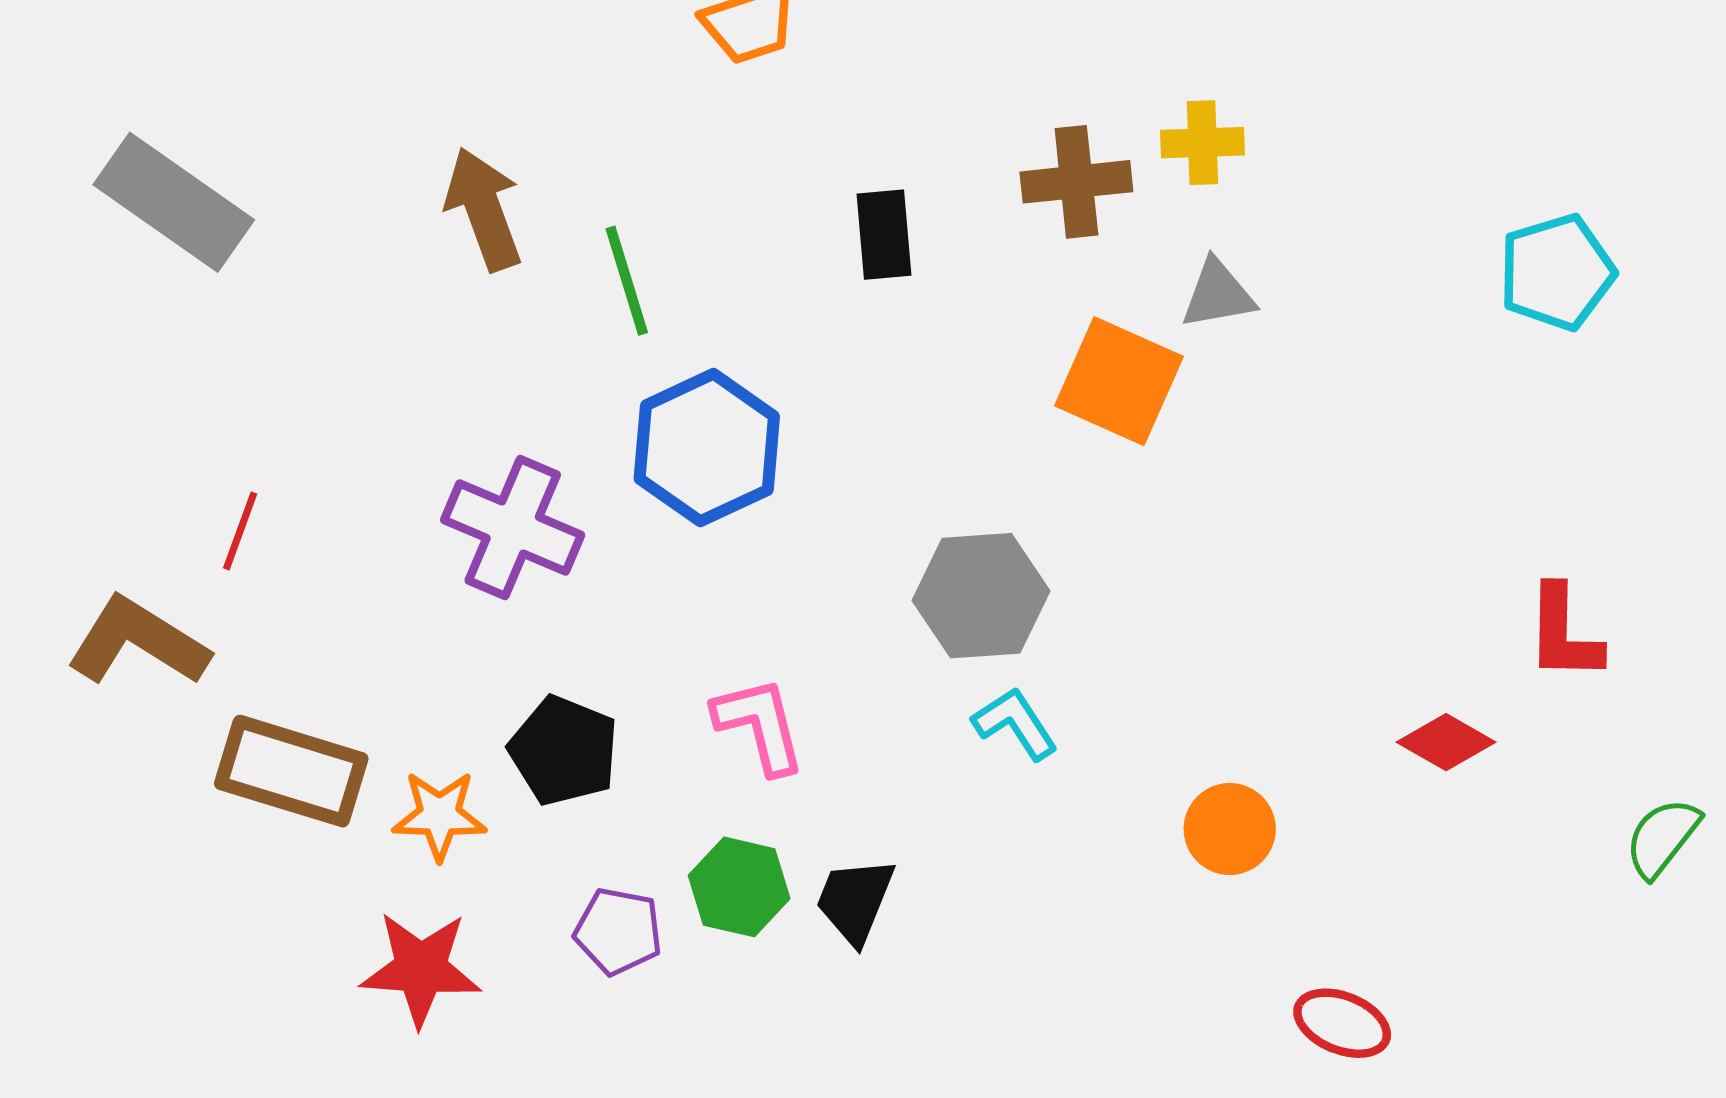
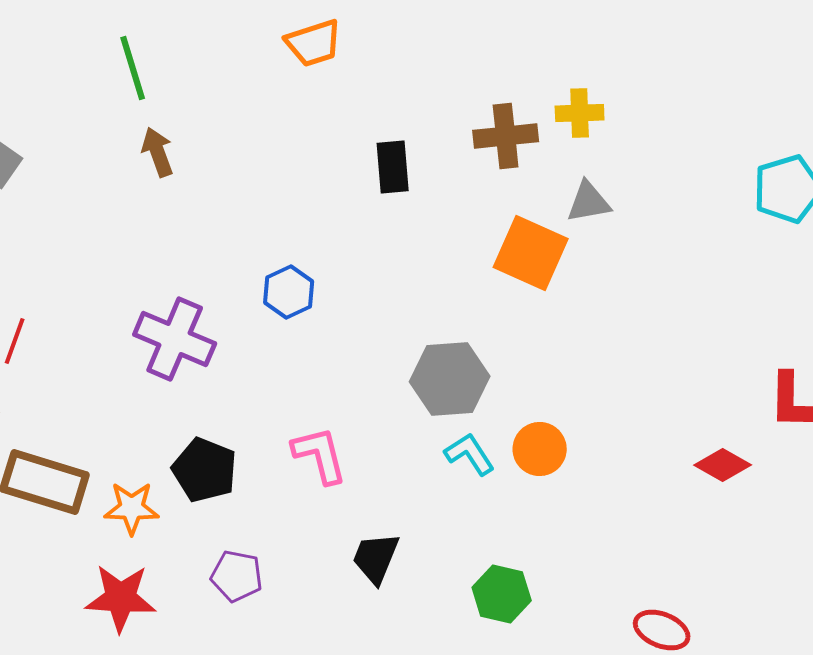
brown arrow: (484, 209) -> (158, 152), size x0.7
green line: (627, 281) -> (133, 68), moved
blue hexagon: (707, 448) -> (289, 292), size x0.6
orange circle: (1230, 829) -> (540, 449), moved
green hexagon: (739, 887) -> (502, 594), moved

